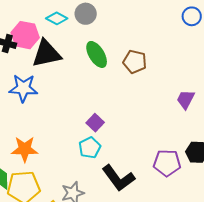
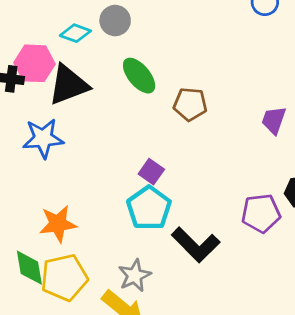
brown pentagon: (135, 62) -> (190, 104), moved
cyan pentagon: (90, 148) -> (149, 208), size x1.4

